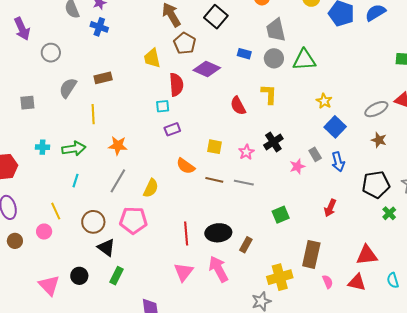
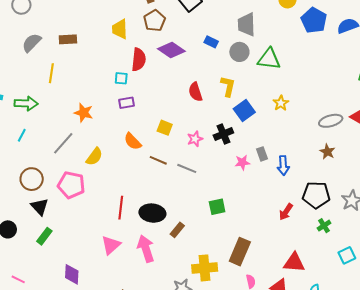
blue square: (335, 127) -> (244, 110), moved
orange star: (118, 146) -> (84, 113), moved
red arrow: (330, 208) -> (286, 212), moved

